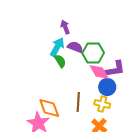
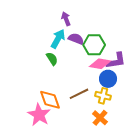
green semicircle: (60, 61) -> (52, 59), moved
pink diamond: (99, 72) -> (100, 64), turned -50
brown line: (78, 102) -> (79, 94), turned 60

